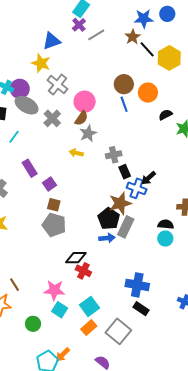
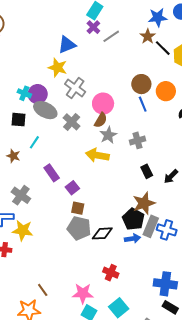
yellow arrow: (76, 153) -> (97, 155), size x1.6
gray cross: (114, 155) -> (138, 140), moved
blue cross: (137, 188) -> (167, 230), moved
black diamond: (76, 258) -> (102, 233), moved

